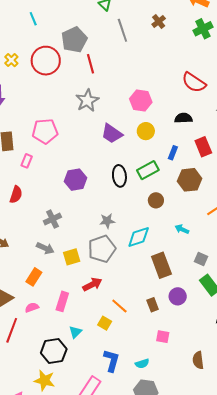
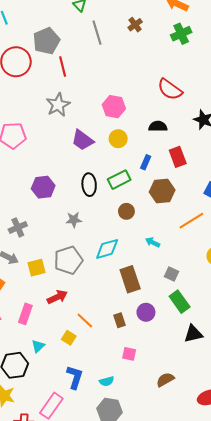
gray star: (107, 221) -> (74, 220), moved
brown semicircle: (198, 360) -> (165, 380), turned 66

